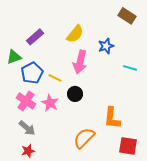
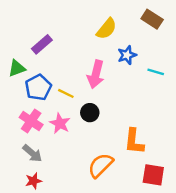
yellow semicircle: (75, 34) -> (107, 29), moved
cyan line: (130, 68) -> (156, 72), moved

